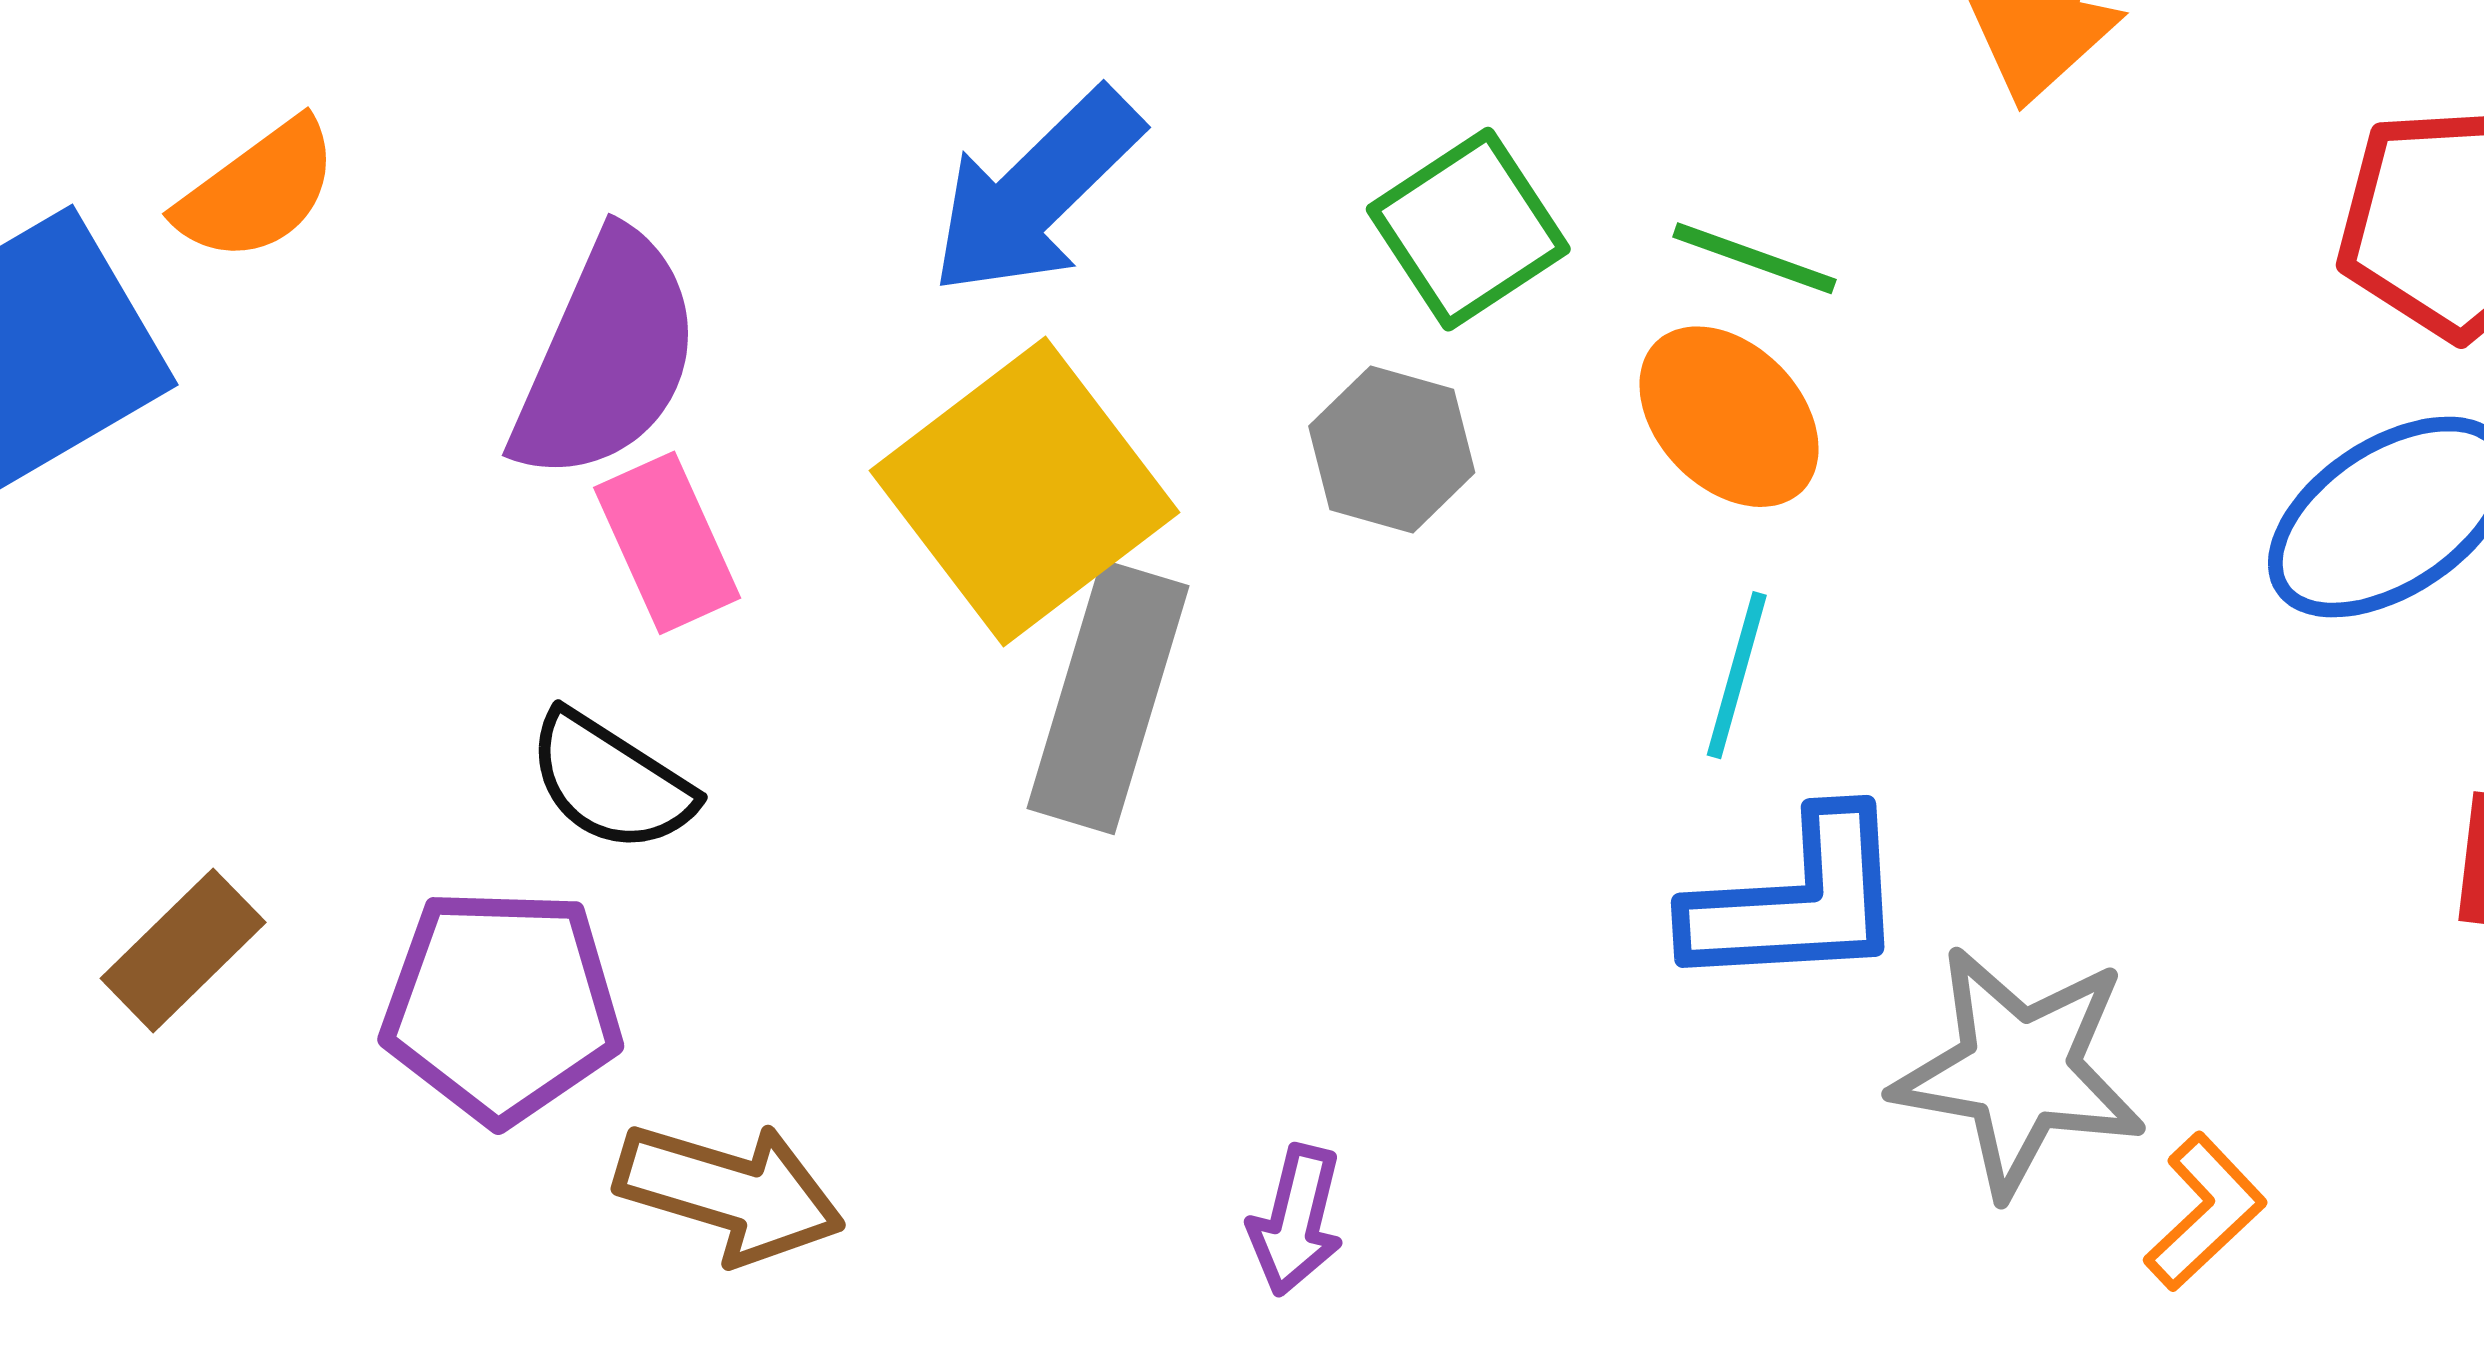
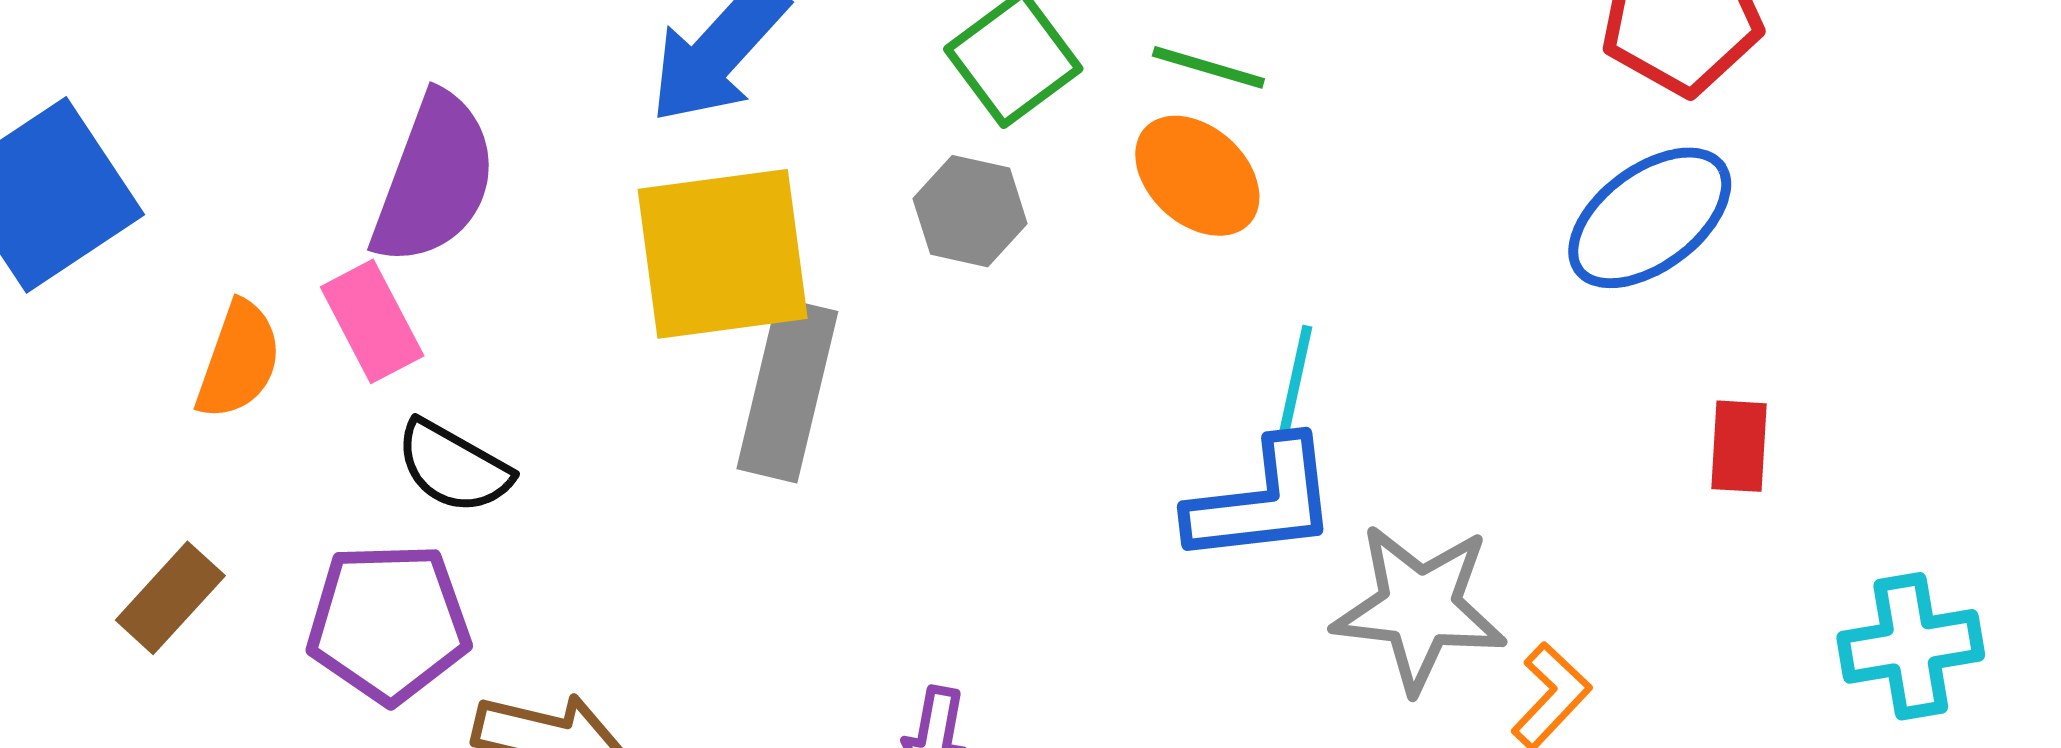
orange semicircle: (258, 191) -> (239, 360), moved, turned -31
yellow square: (1024, 491) -> (723, 254), turned 33
pink rectangle: (667, 543) -> (372, 321), moved
cyan line: (1737, 675) -> (1295, 382), moved

